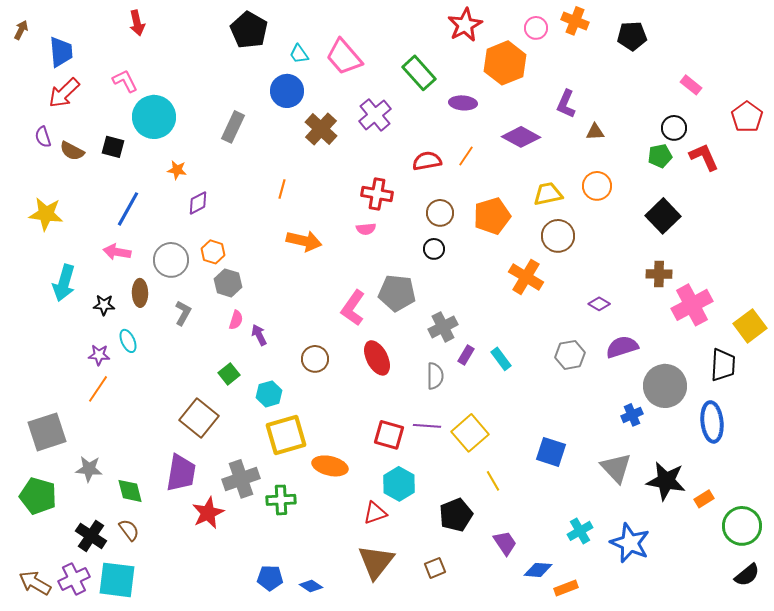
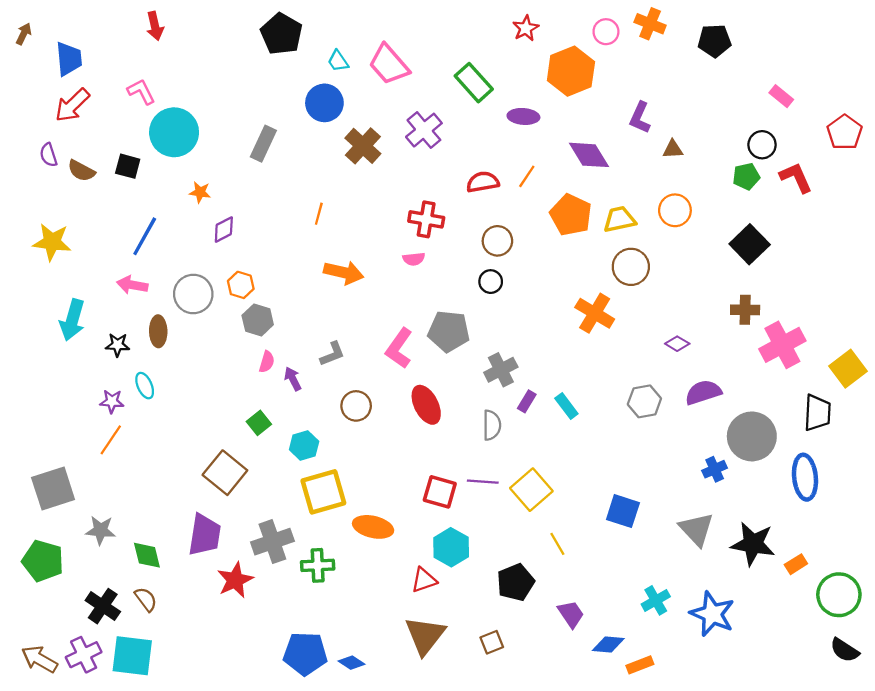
red star: (465, 25) -> (526, 28), size x0.7
purple diamond: (521, 137) -> (589, 155), turned 30
orange pentagon: (492, 216) -> (571, 215), moved, turned -30
gray L-shape: (183, 313) -> (332, 354), moved, turned 40
black semicircle: (747, 575) -> (845, 650), turned 72
blue pentagon: (270, 578) -> (305, 654), size x1.5

